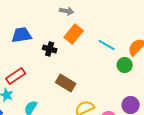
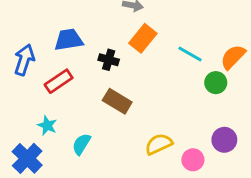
red rectangle: (16, 76) -> (59, 81), moved
brown rectangle: (66, 83) -> (117, 101), moved

